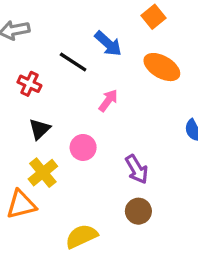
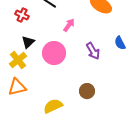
pink circle: (83, 147) -> (54, 53), size x1.5
purple arrow: (137, 169) -> (93, 51), moved
yellow cross: (43, 173) -> (18, 60), moved

